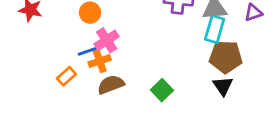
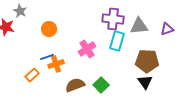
cyan rectangle: (215, 29) -> (117, 41), moved
pink cross: (107, 40) -> (87, 49), moved
brown semicircle: (111, 85) -> (75, 85), moved

